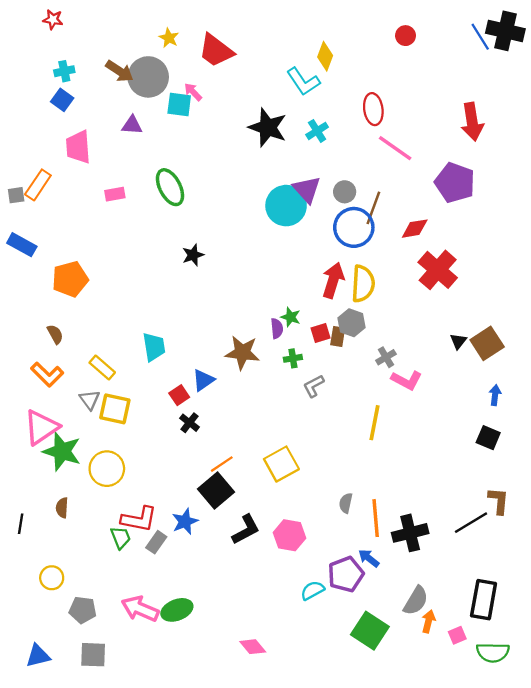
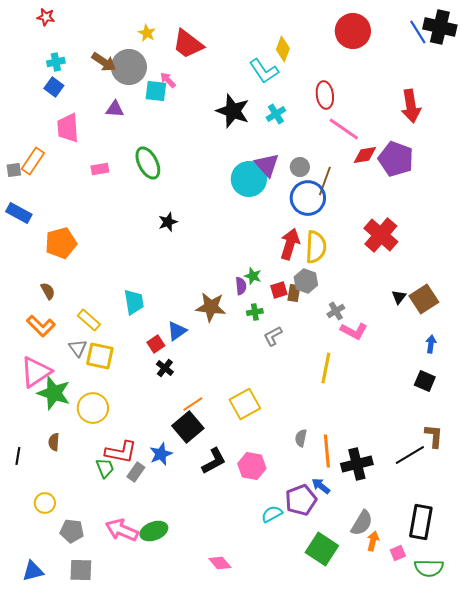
red circle: (405, 36) -> (353, 31), size x2.0
red diamond: (415, 229) -> (365, 155), moved

